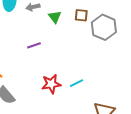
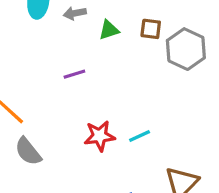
green triangle: (55, 17) -> (109, 30), turned 48

